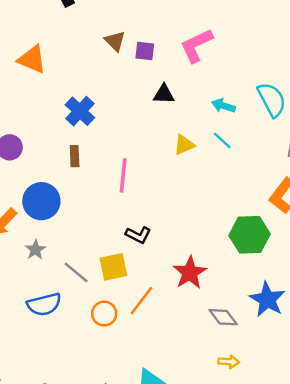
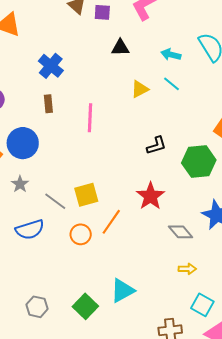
black L-shape: (138, 235) -> (156, 145), moved, turned -40

